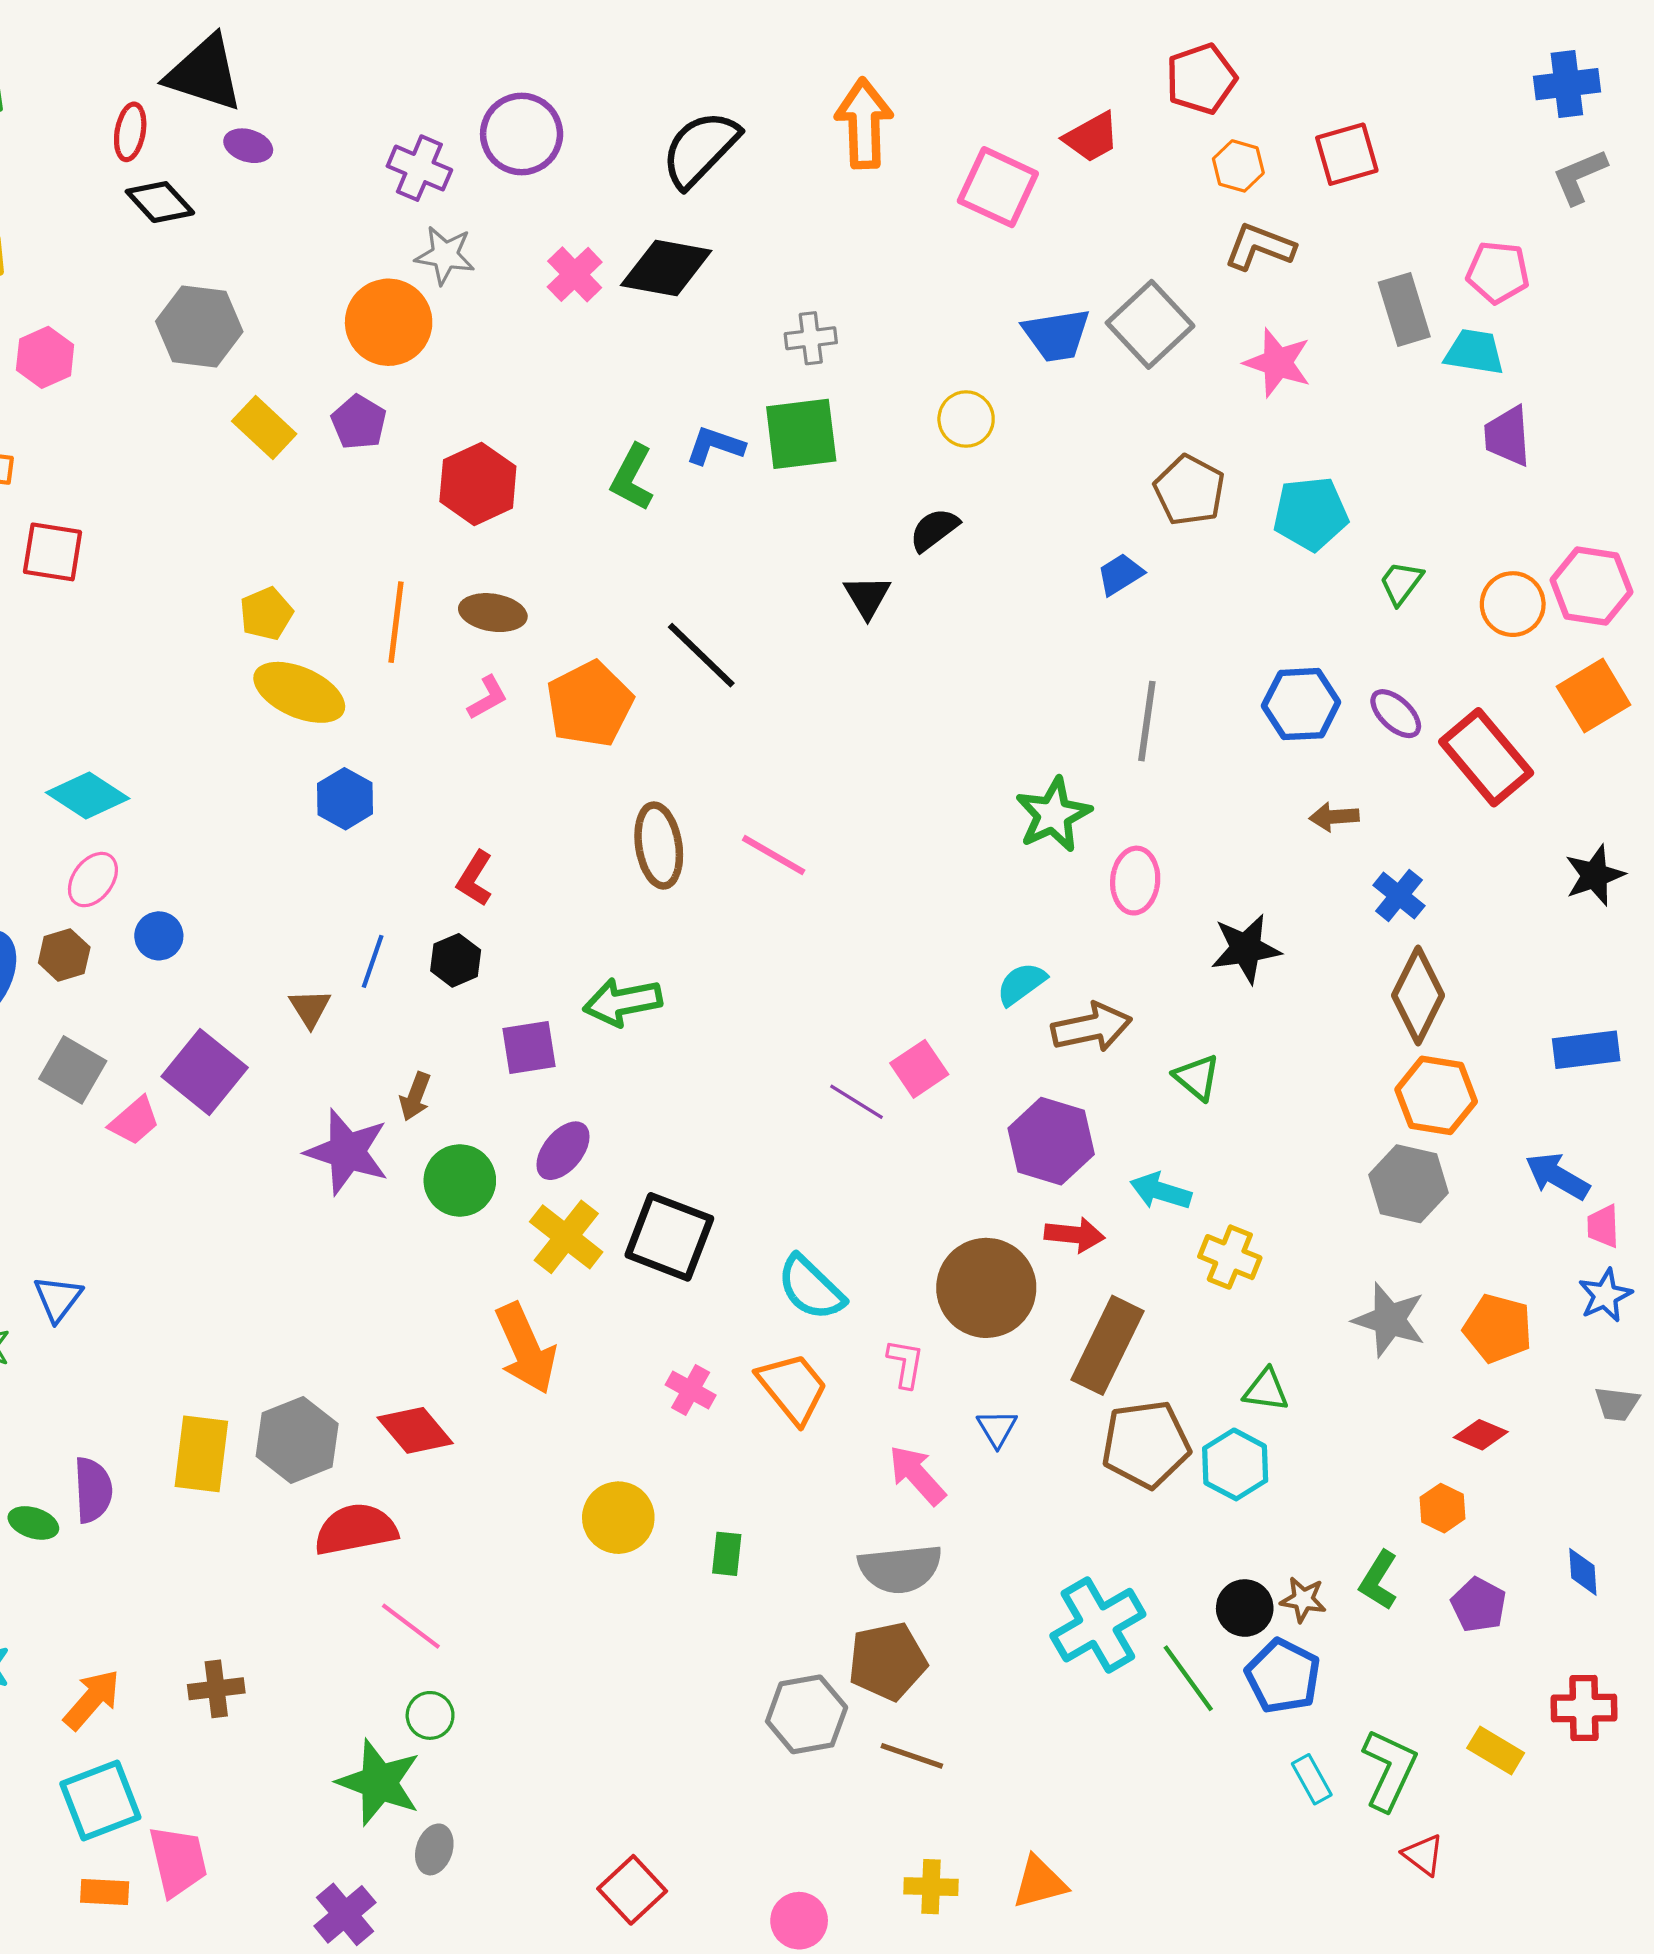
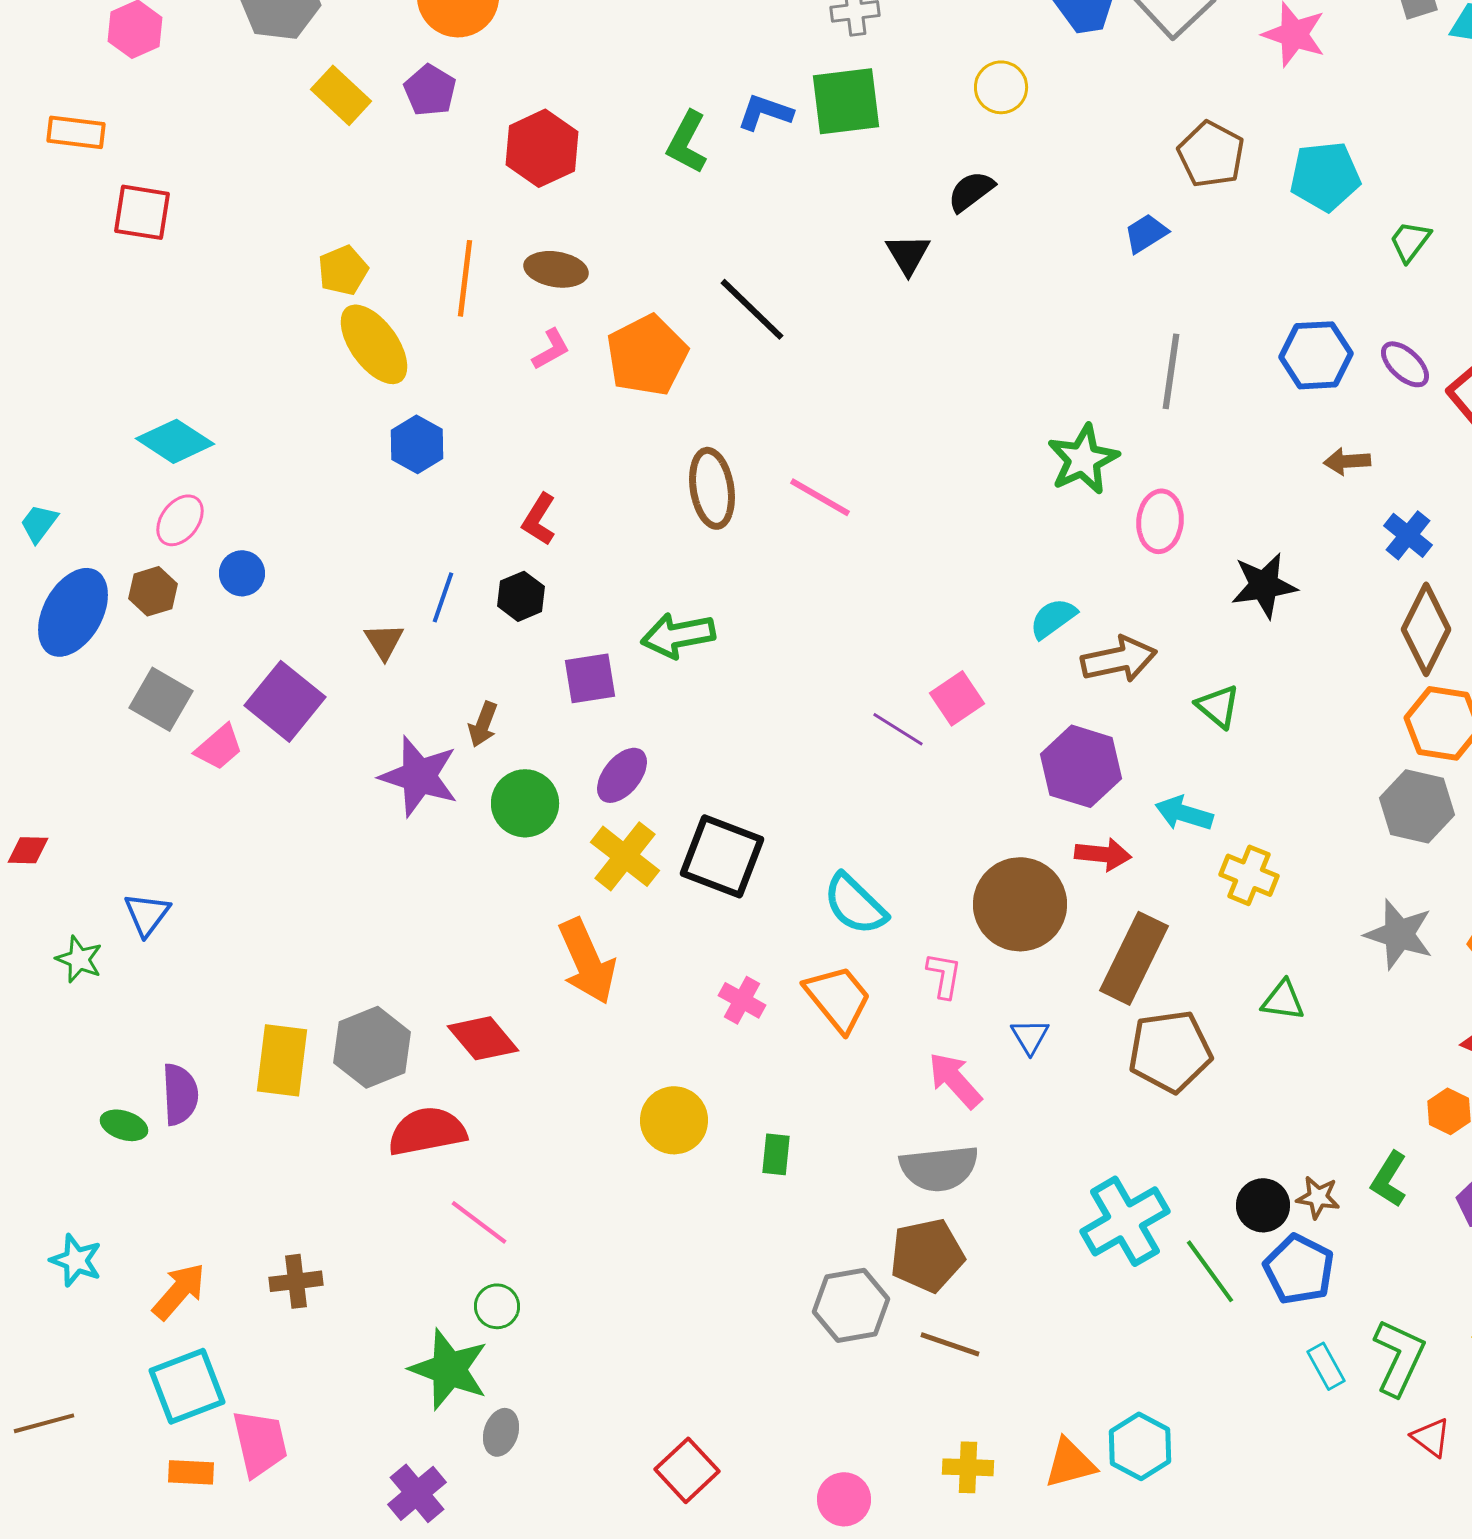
yellow ellipse: (299, 692) -> (374, 344), turned 30
cyan hexagon: (1235, 1464) -> (1140, 1446), moved

